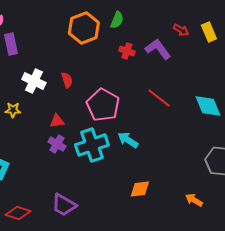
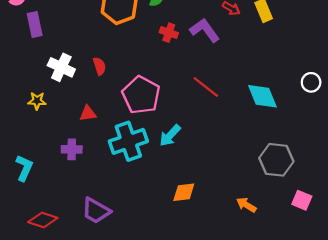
cyan arrow: (128, 140) -> (170, 136), turned -80
purple cross: (57, 144) -> (72, 149), moved, turned -30

